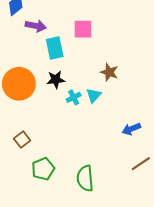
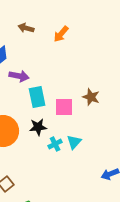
pink square: (83, 29) -> (64, 107), moved
brown star: (109, 72) -> (91, 97), moved

